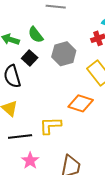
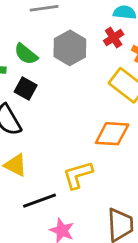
gray hexagon: (64, 54) -> (70, 48), moved

